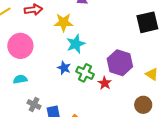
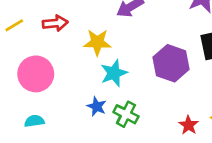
purple hexagon: (120, 63) -> (171, 63), moved
red star: (105, 83) -> (188, 125), moved

